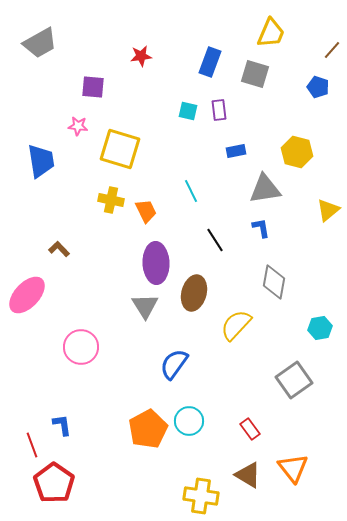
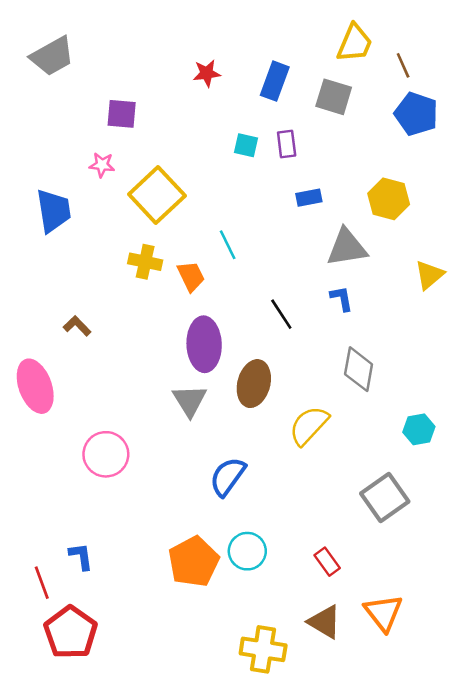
brown line: (332, 50) -> (403, 65), moved, turned -66
red star: (141, 56) -> (207, 73), moved
blue pentagon: (318, 87) -> (416, 114), size x1.5
yellow square: (120, 149) -> (157, 195), turned 30
cyan line: (191, 191) -> (228, 245), moved
pink ellipse: (27, 295) -> (35, 386), turned -63

